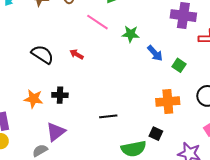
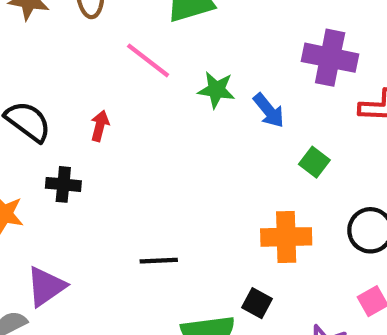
blue arrow: (155, 53) -> (269, 110), moved
red arrow: (77, 54) -> (100, 126), turned 72
black cross: (60, 95) -> (63, 184), moved

